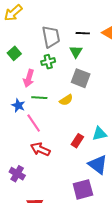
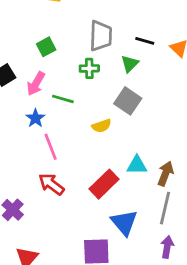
pink arrow: (29, 78) -> (36, 84), moved
green line: (39, 98) -> (63, 99), moved
cyan triangle: (99, 134) -> (137, 165), moved
red rectangle: (77, 141) -> (104, 184), size x1.5

